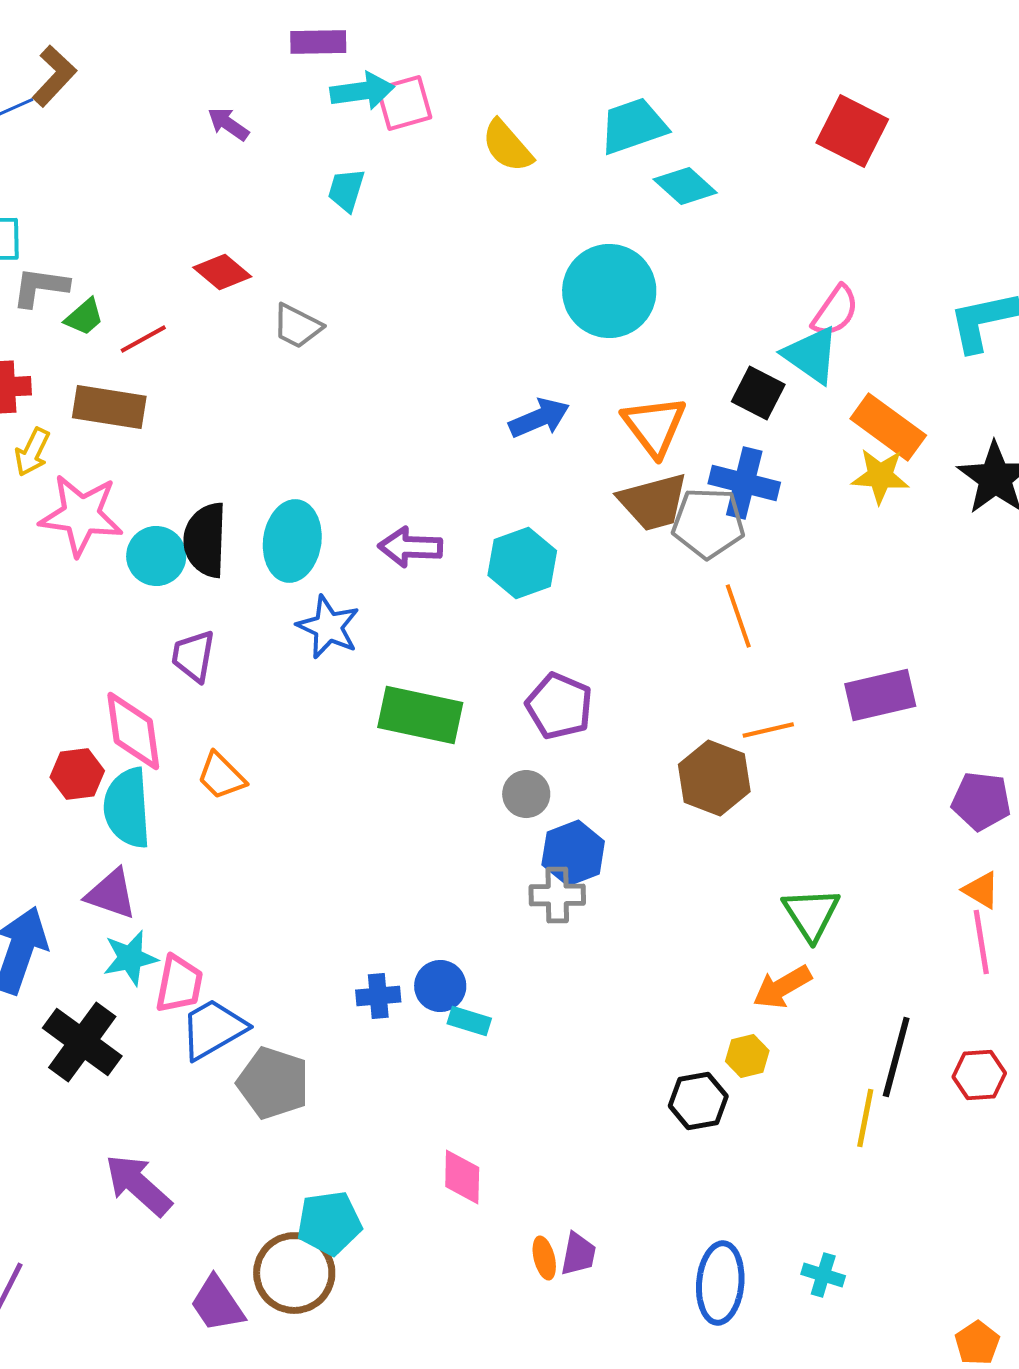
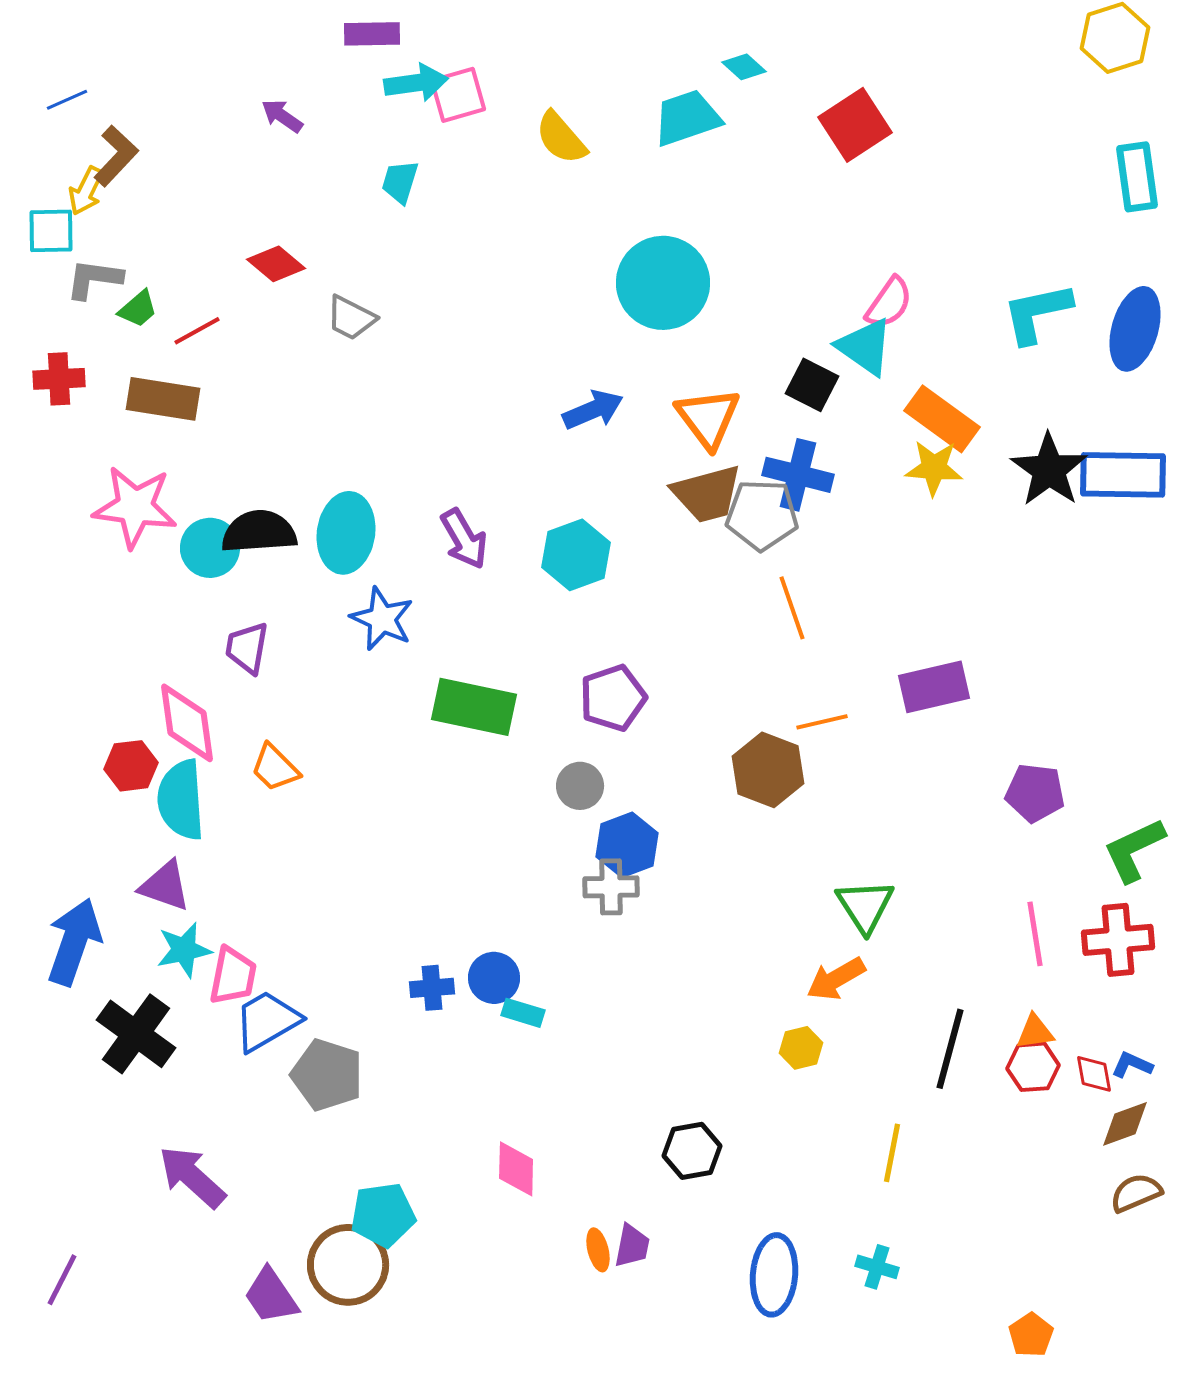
brown L-shape: (54, 76) -> (116, 156), moved
red square: (852, 131) -> (855, 125), moved, turned 30
cyan diamond: (685, 186) -> (744, 67), moved, size x0.7
yellow arrow: (32, 452) -> (86, 191), moved
black semicircle: (205, 540) -> (259, 532), turned 84
purple arrow: (410, 547) -> (464, 539), turned -122
purple pentagon: (559, 706) -> (613, 698), turned 30
orange triangle: (981, 890) -> (1035, 1032), moved, turned -39
black hexagon: (698, 1101) -> (692, 1151), moved
yellow line: (865, 1118) -> (892, 1153), moved

